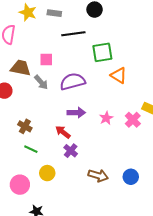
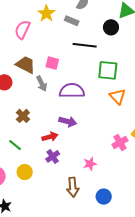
pink star: (106, 118) -> (90, 164), moved
brown cross: (25, 126) -> (23, 116), moved
red arrow: (63, 132) -> (50, 137), turned 112
brown arrow: (98, 176) -> (73, 187), turned 54

